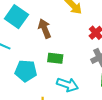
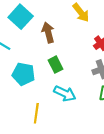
green rectangle: (55, 58) -> (56, 65), turned 49

